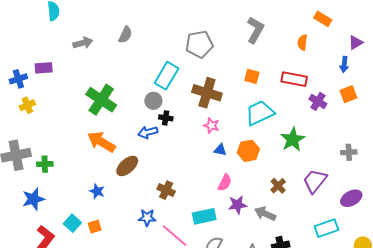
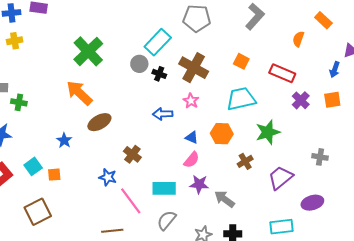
black cross: (166, 118) -> (159, 74), moved
blue arrow: (148, 132) -> (163, 114), moved
blue triangle: (220, 150) -> (192, 137), moved
brown cross: (278, 186) -> (245, 161), moved

